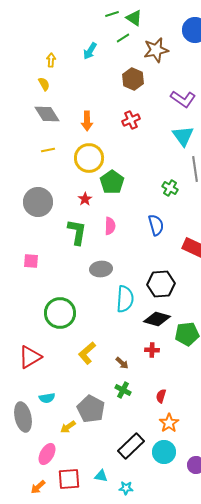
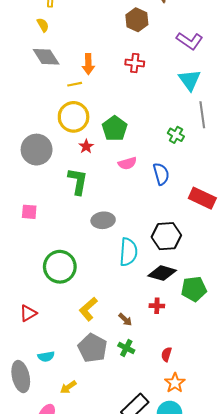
red cross: (131, 120) -> (135, 63), turned 30
yellow line: (48, 150) -> (75, 84), moved
yellow circle: (89, 158) -> (74, 117), moved
pink semicircle: (110, 226) -> (127, 163), moved, turned 72
red triangle: (30, 357) -> (28, 313), size x0.7
gray pentagon: (91, 409) -> (93, 348), moved

